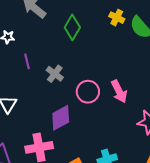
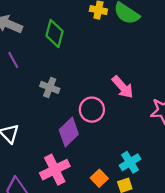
purple line: (27, 61) -> (13, 60), moved
pink circle: (88, 92) -> (92, 110), moved

